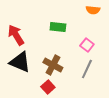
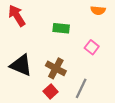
red arrow: (16, 35) -> (17, 16), moved
gray line: (87, 69) -> (81, 88), moved

